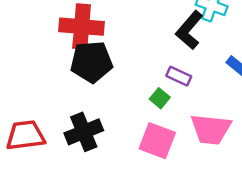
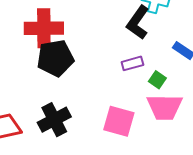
purple rectangle: (179, 76) -> (132, 63), turned -35
green square: (160, 98) -> (157, 80), moved

